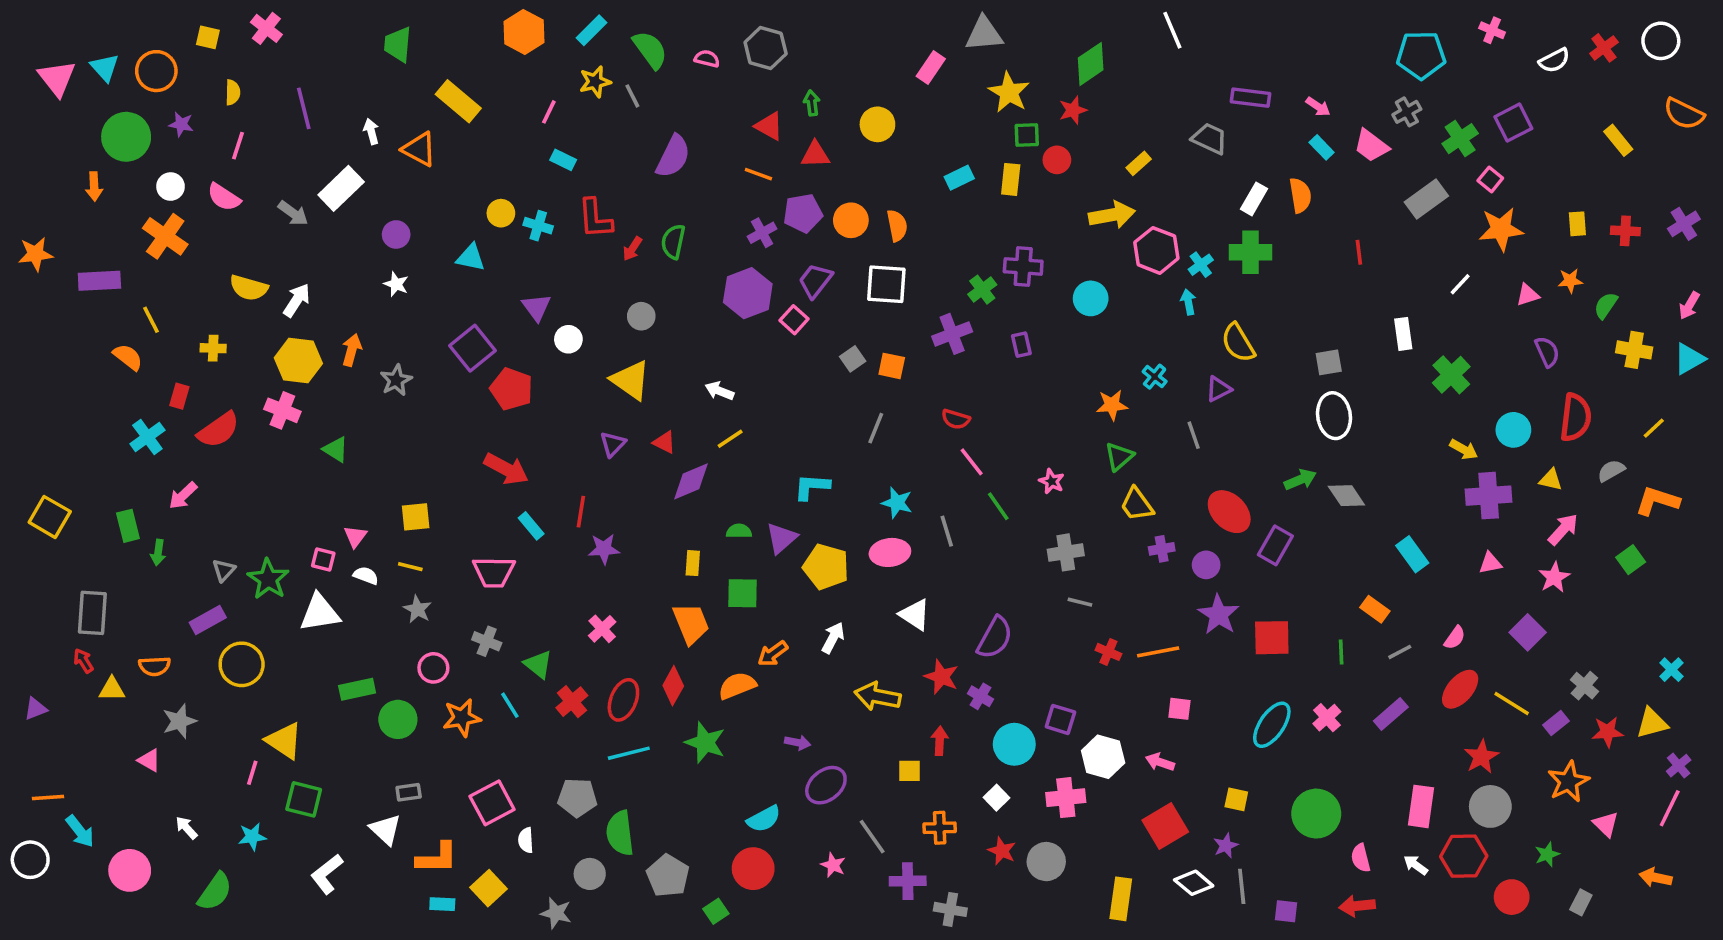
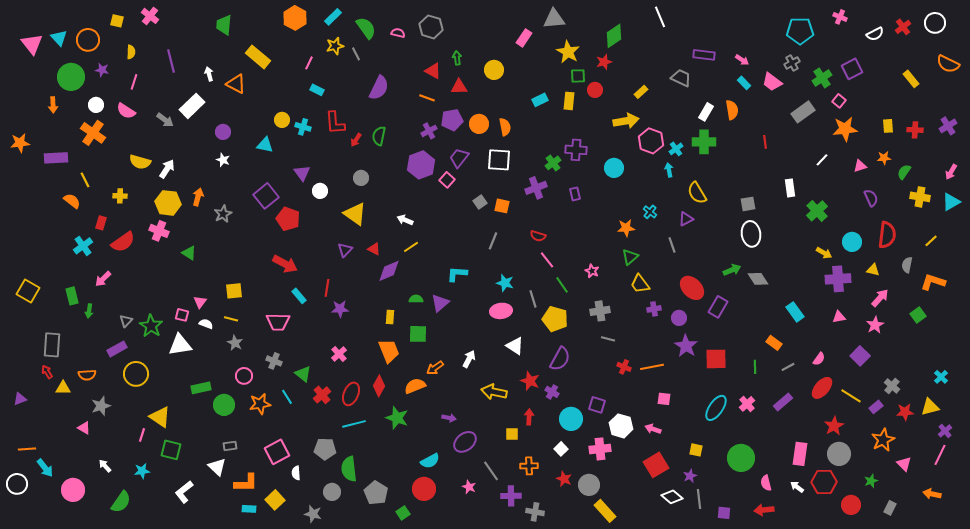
gray semicircle: (1611, 471) -> (907, 265), turned -49
yellow pentagon: (826, 567) -> (555, 319), moved
yellow rectangle: (1121, 899) -> (605, 511), moved, turned -50

